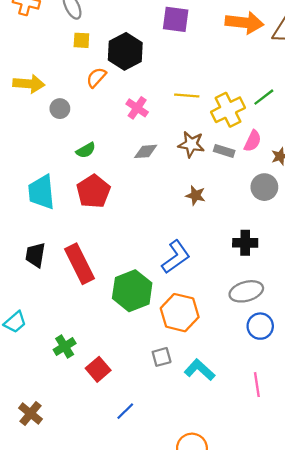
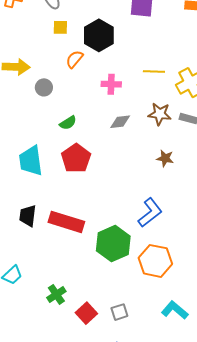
pink cross: (137, 108) -> (111, 84), turned -30
red rectangle: (79, 264) -> (66, 222), turned -44
gray square: (162, 357) -> (119, 312), moved

